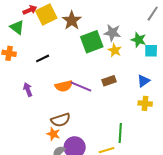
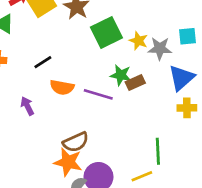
gray star: (112, 33) -> (160, 48), moved
green star: (139, 40) -> (121, 75), moved
blue triangle: (143, 81) -> (181, 78), size x1.5
orange semicircle: (64, 86) -> (62, 87), moved, turned 30
orange star: (53, 134) -> (68, 162), size x1.5

